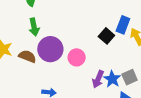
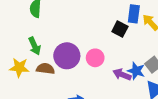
green arrow: (34, 27) -> (35, 46), moved
purple arrow: (98, 79) -> (122, 75), turned 102

